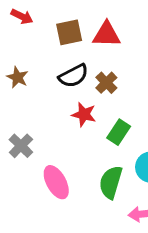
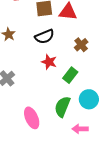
brown cross: (106, 83) -> (81, 45), moved
pink ellipse: (56, 182) -> (32, 118), moved

